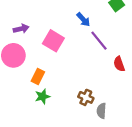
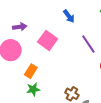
blue arrow: (83, 20) -> (69, 16), moved

